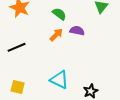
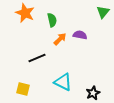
green semicircle: (59, 14) -> (52, 20), moved, turned 40
black line: (17, 47) -> (37, 58), moved

